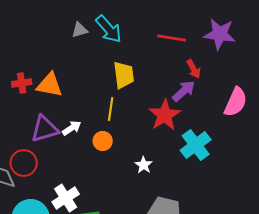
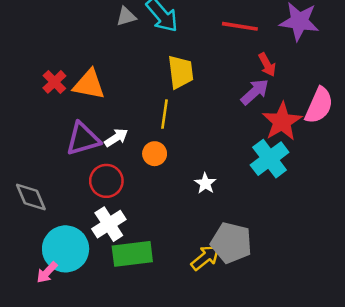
red cross: (22, 83) -> (54, 82), turned -36
red star: (165, 115) -> (282, 122), moved
red circle: (24, 163) -> (106, 181), moved

